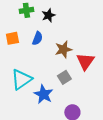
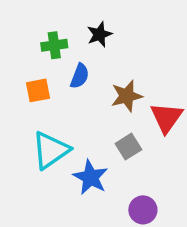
green cross: (26, 10) -> (54, 45), moved
orange square: (12, 38) -> (38, 90), moved

